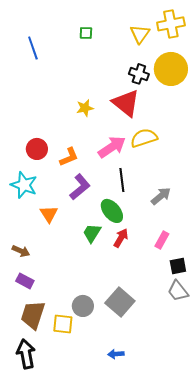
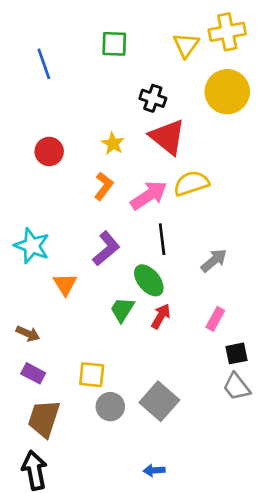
green square: (86, 33) -> (114, 44), size x1.5
black cross: (139, 74) -> (153, 98), moved
yellow star: (85, 108) -> (113, 143), turned -30
red circle: (37, 149) -> (49, 151), moved
orange L-shape: (69, 157) -> (104, 186), moved, turned -30
yellow square: (63, 324) -> (92, 375), moved

